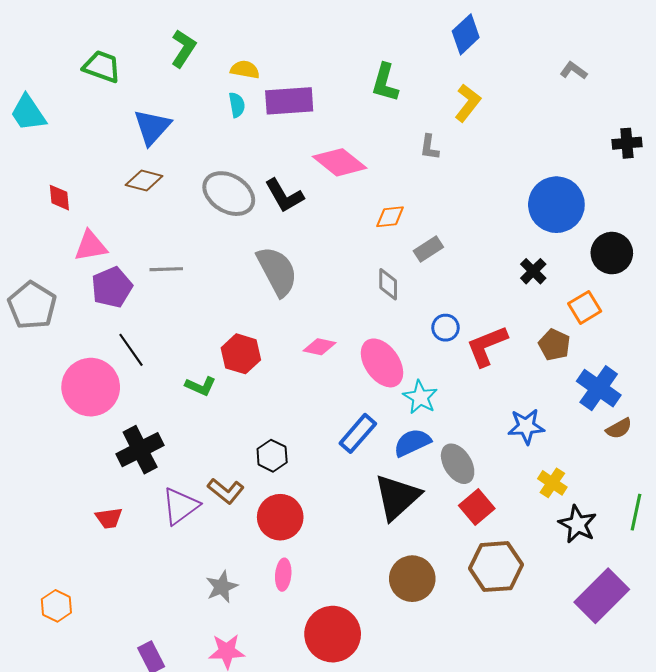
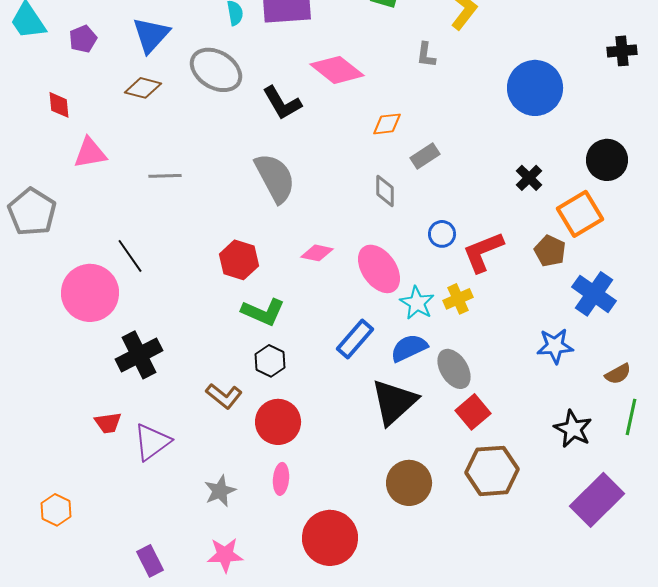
gray ellipse: (229, 194) -> (216, 70), moved
blue circle: (556, 205) -> (535, 88), moved
purple pentagon: (112, 287) -> (83, 39), moved, size x0.7
orange square: (585, 307) -> (580, 214), size x1.4
green L-shape: (201, 386) -> (263, 312), moved, size x1.4
blue star: (526, 426) -> (555, 346), moved
brown semicircle: (619, 428) -> (618, 374), moved
yellow cross: (552, 483) -> (458, 299), moved, turned 32
purple triangle: (180, 506) -> (152, 442), moved

